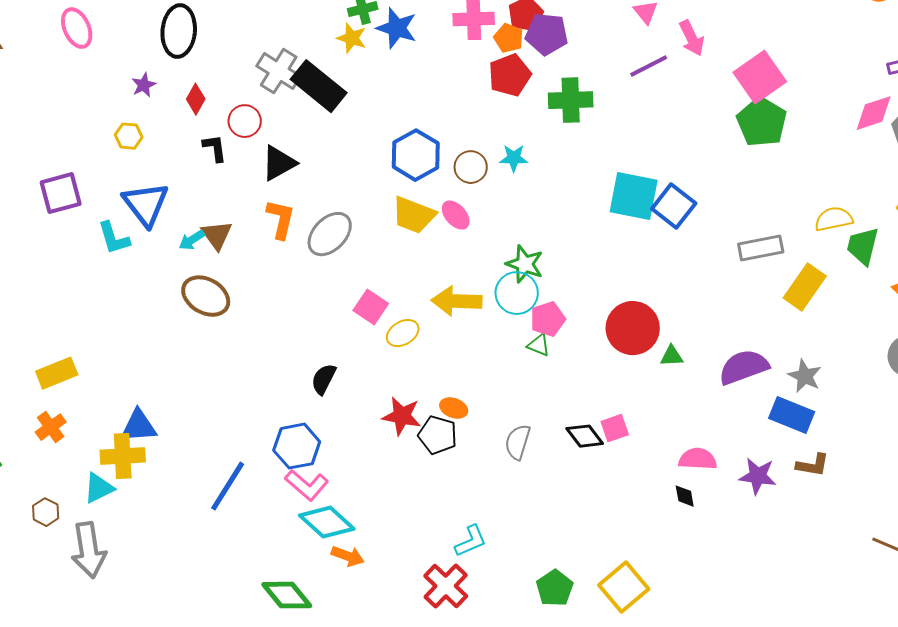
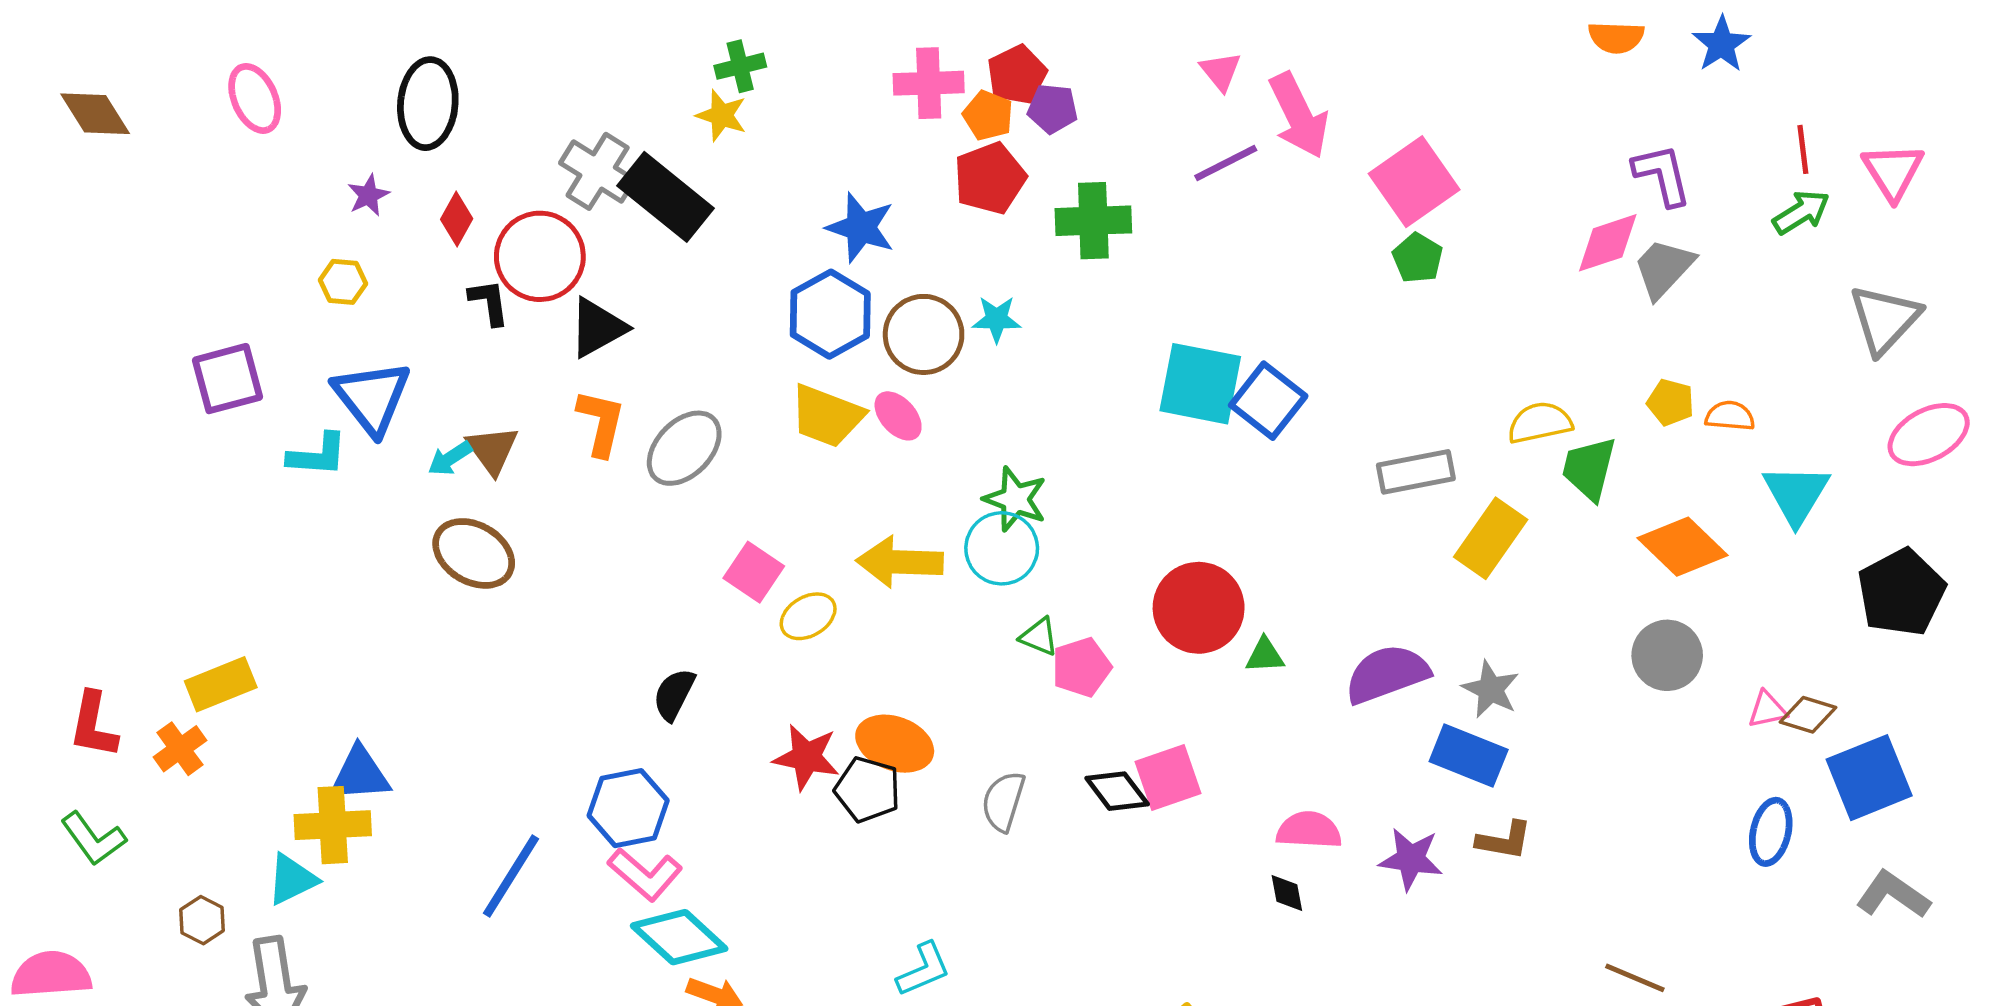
blue star: (397, 28) -> (861, 227), moved
purple pentagon: (547, 34) -> (1053, 109), size x0.7
pink arrow: (692, 38) -> (1299, 115), size x1.4
red circle: (245, 121) -> (540, 256), size x1.6
green pentagon: (762, 122) -> (1418, 258), size x0.6
brown circle: (471, 167) -> (924, 334), size x1.4
cyan L-shape: (114, 238) -> (317, 455), turned -69
pink pentagon: (548, 319) -> (1081, 667), moved
orange ellipse: (454, 408) -> (895, 744), size x1.6
orange cross: (51, 427) -> (180, 749), moved
pink square: (615, 428) -> (1168, 778), size x1.4

